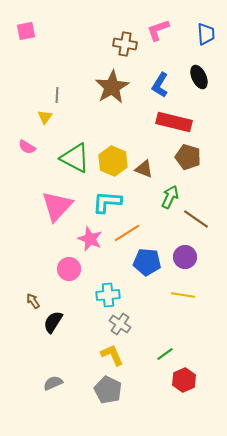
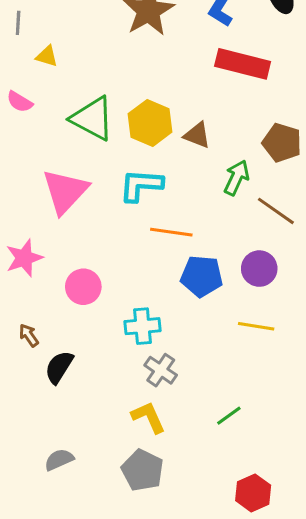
gray line: (57, 95) -> (18, 23), moved
yellow triangle: (45, 117) -> (47, 56), turned -49
brown pentagon: (188, 157) -> (282, 143), moved
orange line: (127, 233) -> (171, 232), turned 40
pink star: (90, 239) -> (24, 258), moved, turned 30
red hexagon: (184, 380) -> (253, 493), moved

